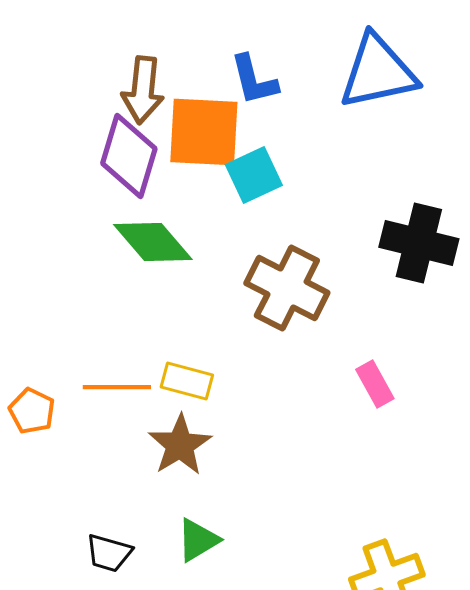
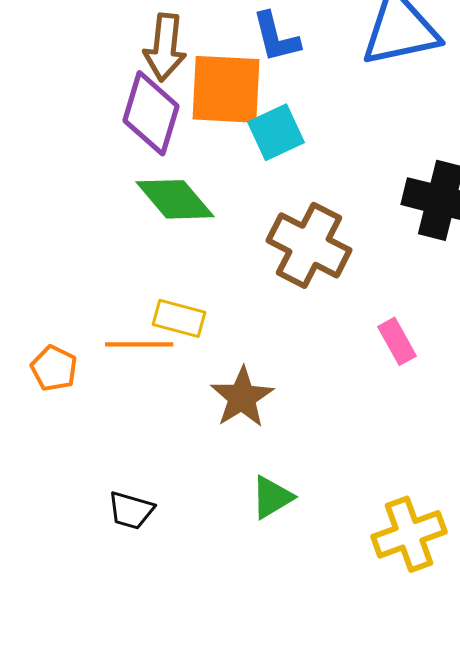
yellow rectangle: (187, 381) -> (179, 318), moved
brown star: (180, 445) -> (242, 397), moved
green triangle: (198, 540) -> (272, 497), moved

